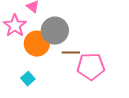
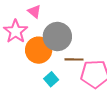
cyan square: (28, 79) -> (51, 79), moved

